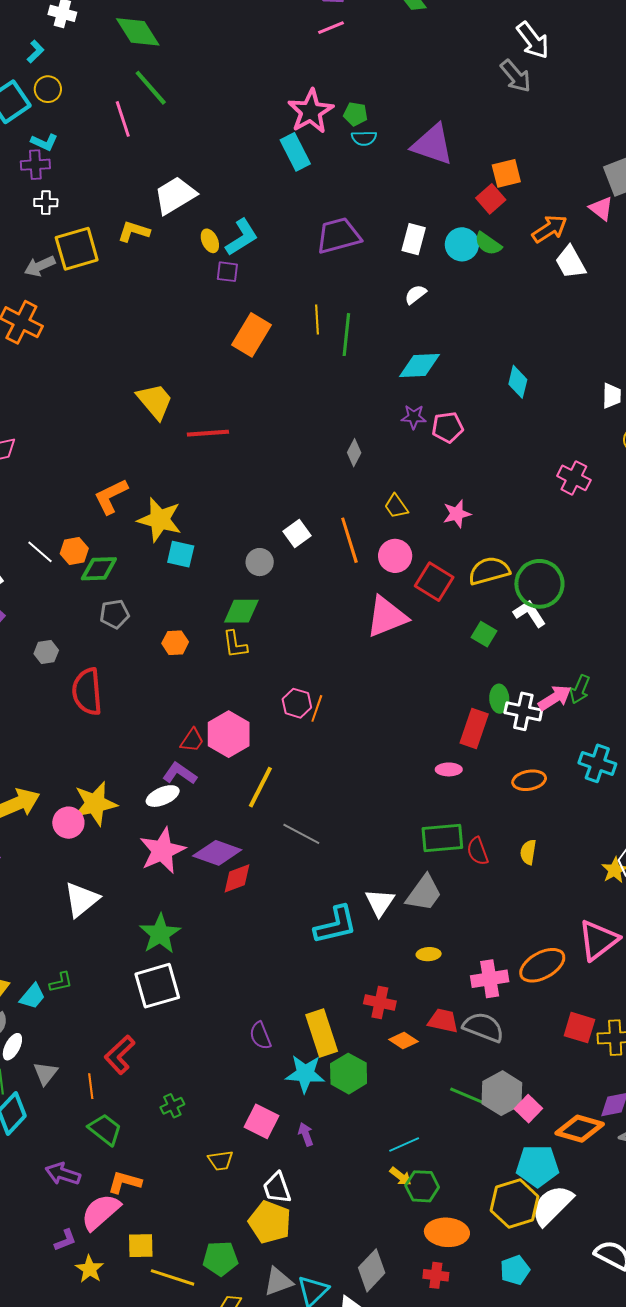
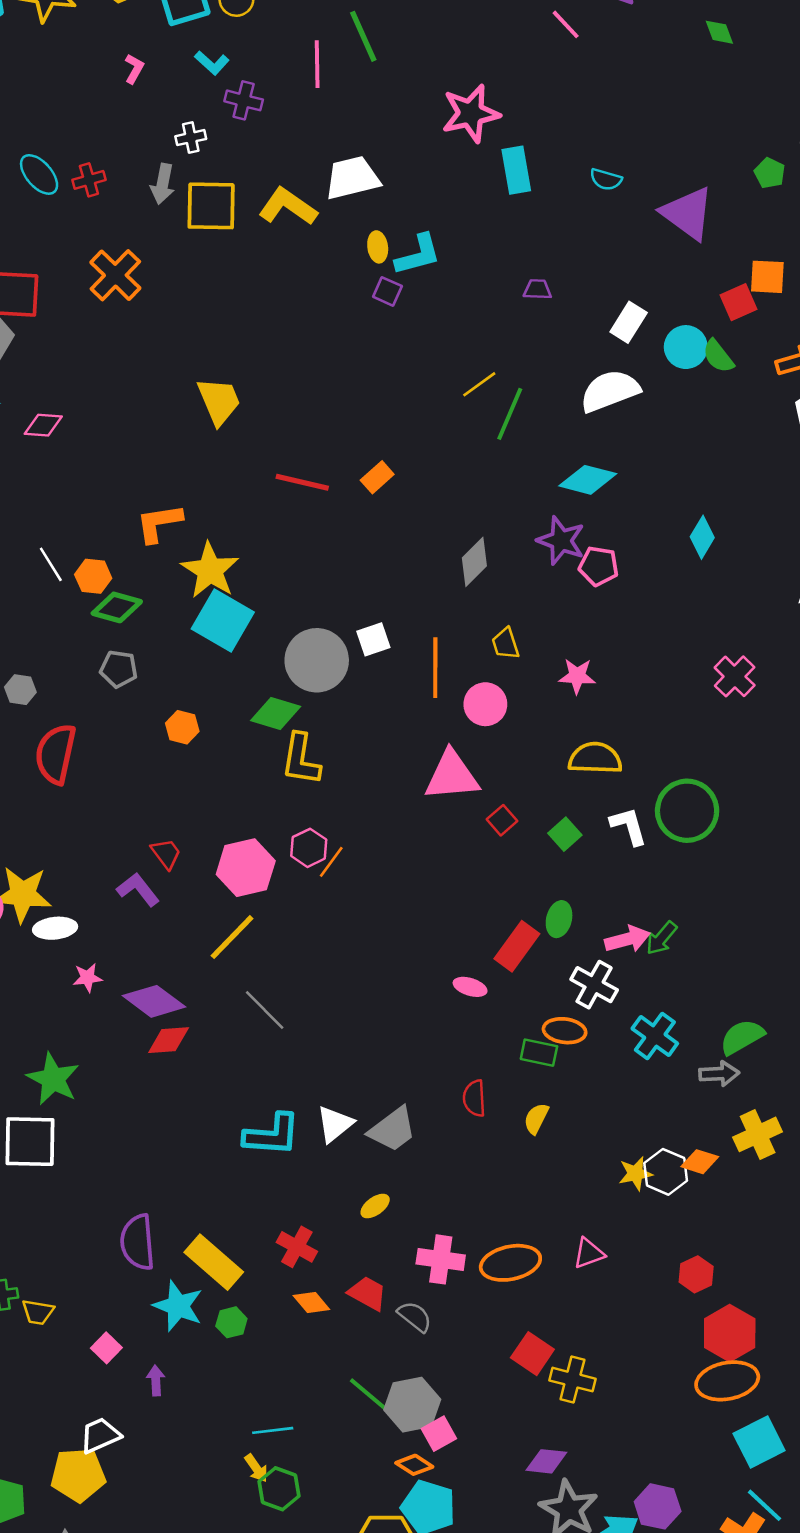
pink line: (331, 28) -> (566, 24), moved, turned 52
pink star: (311, 111) -> (471, 113), moved
green pentagon: (355, 114) -> (770, 173), moved
purple cross: (35, 165) -> (244, 100), moved
white cross: (46, 203) -> (191, 138), turned -30
yellow L-shape: (134, 231) -> (288, 207), size x1.4
purple trapezoid: (338, 236) -> (537, 289), size x0.5
gray arrow: (40, 266) -> (163, 184), moved, turned -72
white semicircle: (415, 294) -> (610, 391), size x2.0
yellow line: (317, 320) -> (479, 384), turned 40
orange rectangle: (252, 335) -> (377, 477), moved, size x0.6
yellow trapezoid: (155, 401) -> (219, 401), moved
purple star: (414, 417) -> (561, 541), size x1.5
gray diamond: (354, 453) -> (474, 562), size x1.4
cyan square: (181, 554) -> (223, 621), size x1.6
gray circle: (260, 562) -> (317, 660), size x1.8
red square: (434, 582) -> (502, 820), moved, size x0.6
green circle: (539, 584) -> (687, 811), moved
yellow L-shape: (235, 644) -> (301, 759), moved, size x1.4
white cross: (523, 711) -> (594, 985), moved
pink hexagon: (229, 734) -> (246, 868), moved
red trapezoid: (192, 740) -> (166, 854), turned -88
white ellipse: (163, 796) -> (55, 928), moved
green rectangle: (442, 838) -> (539, 1053), moved, size x0.7
pink star: (162, 851) -> (87, 978), size x0.5
green star: (160, 934) -> (53, 1079), turned -30
pink triangle: (598, 940) -> (589, 1253), size x0.6
yellow ellipse: (429, 954) -> (375, 1206), turned -50
gray semicircle: (483, 1027) -> (415, 1316), size x0.7
yellow rectangle: (322, 1033) -> (214, 1262), turned -48
purple semicircle: (260, 1036) -> (138, 1242), size x1.5
green hexagon: (349, 1074) -> (231, 1322), size x0.6
pink square: (261, 1121) -> (106, 1348), size x0.7
orange diamond: (580, 1129) -> (414, 1465), moved, size x0.6
yellow trapezoid: (221, 1161) -> (38, 1312), moved
white trapezoid: (277, 1188) -> (100, 1435), turned 68
yellow pentagon: (270, 1222) -> (78, 1475), turned 30

